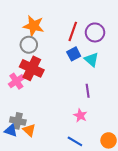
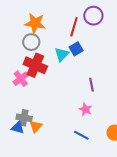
purple circle: (95, 32) -> (93, 16), moved
cyan triangle: (91, 60) -> (62, 54), moved, turned 35
orange triangle: (29, 130) -> (36, 126), turned 32

